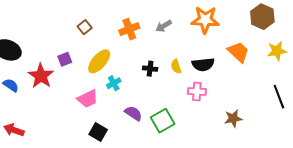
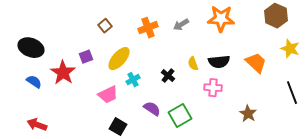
yellow star: (277, 51) -> (290, 49), turned 30
orange trapezoid: (238, 52) -> (256, 63), moved
black cross: (150, 69) -> (168, 76), moved, turned 32
brown star: (233, 119) -> (248, 114), turned -30

